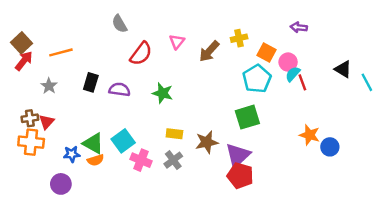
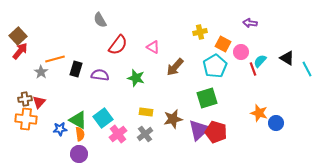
pink triangle: (177, 42) -> (153, 47), moved, turned -40
brown arrow: (209, 51) -> (175, 67), moved
orange line: (61, 52) -> (55, 59), moved
cyan semicircle: (293, 74) -> (260, 61), moved
orange semicircle: (96, 160) -> (80, 134), turned -80
pink cross: (141, 160) -> (118, 134), turned 30
red pentagon: (240, 176) -> (216, 132), moved
purple circle: (61, 184) -> (79, 154), moved

